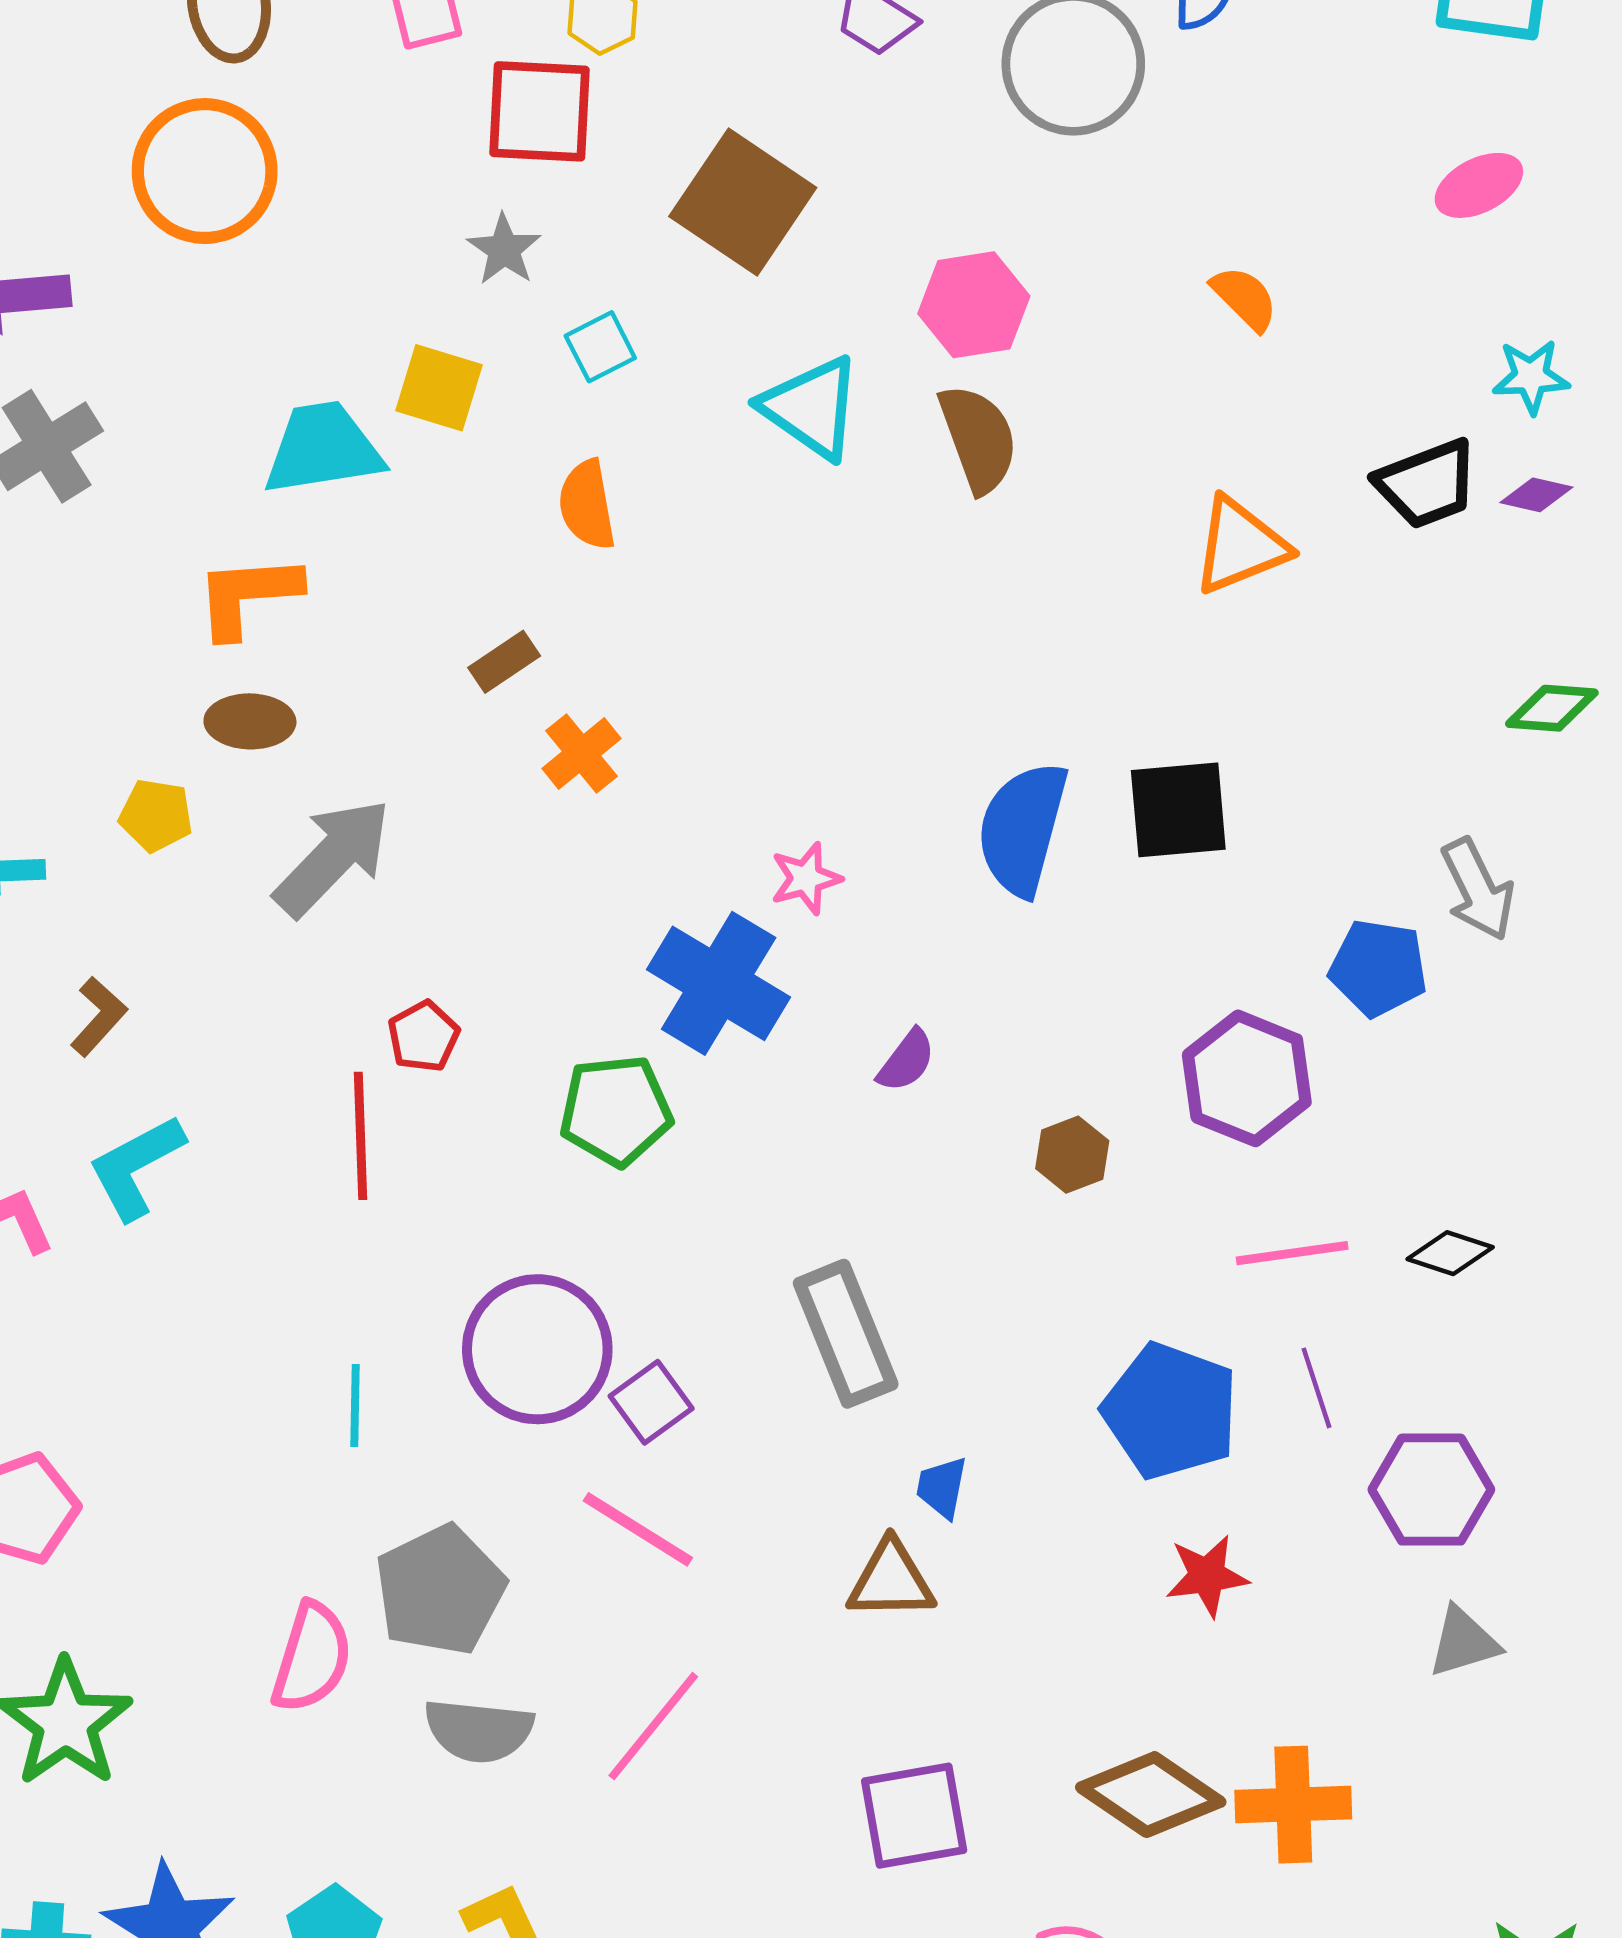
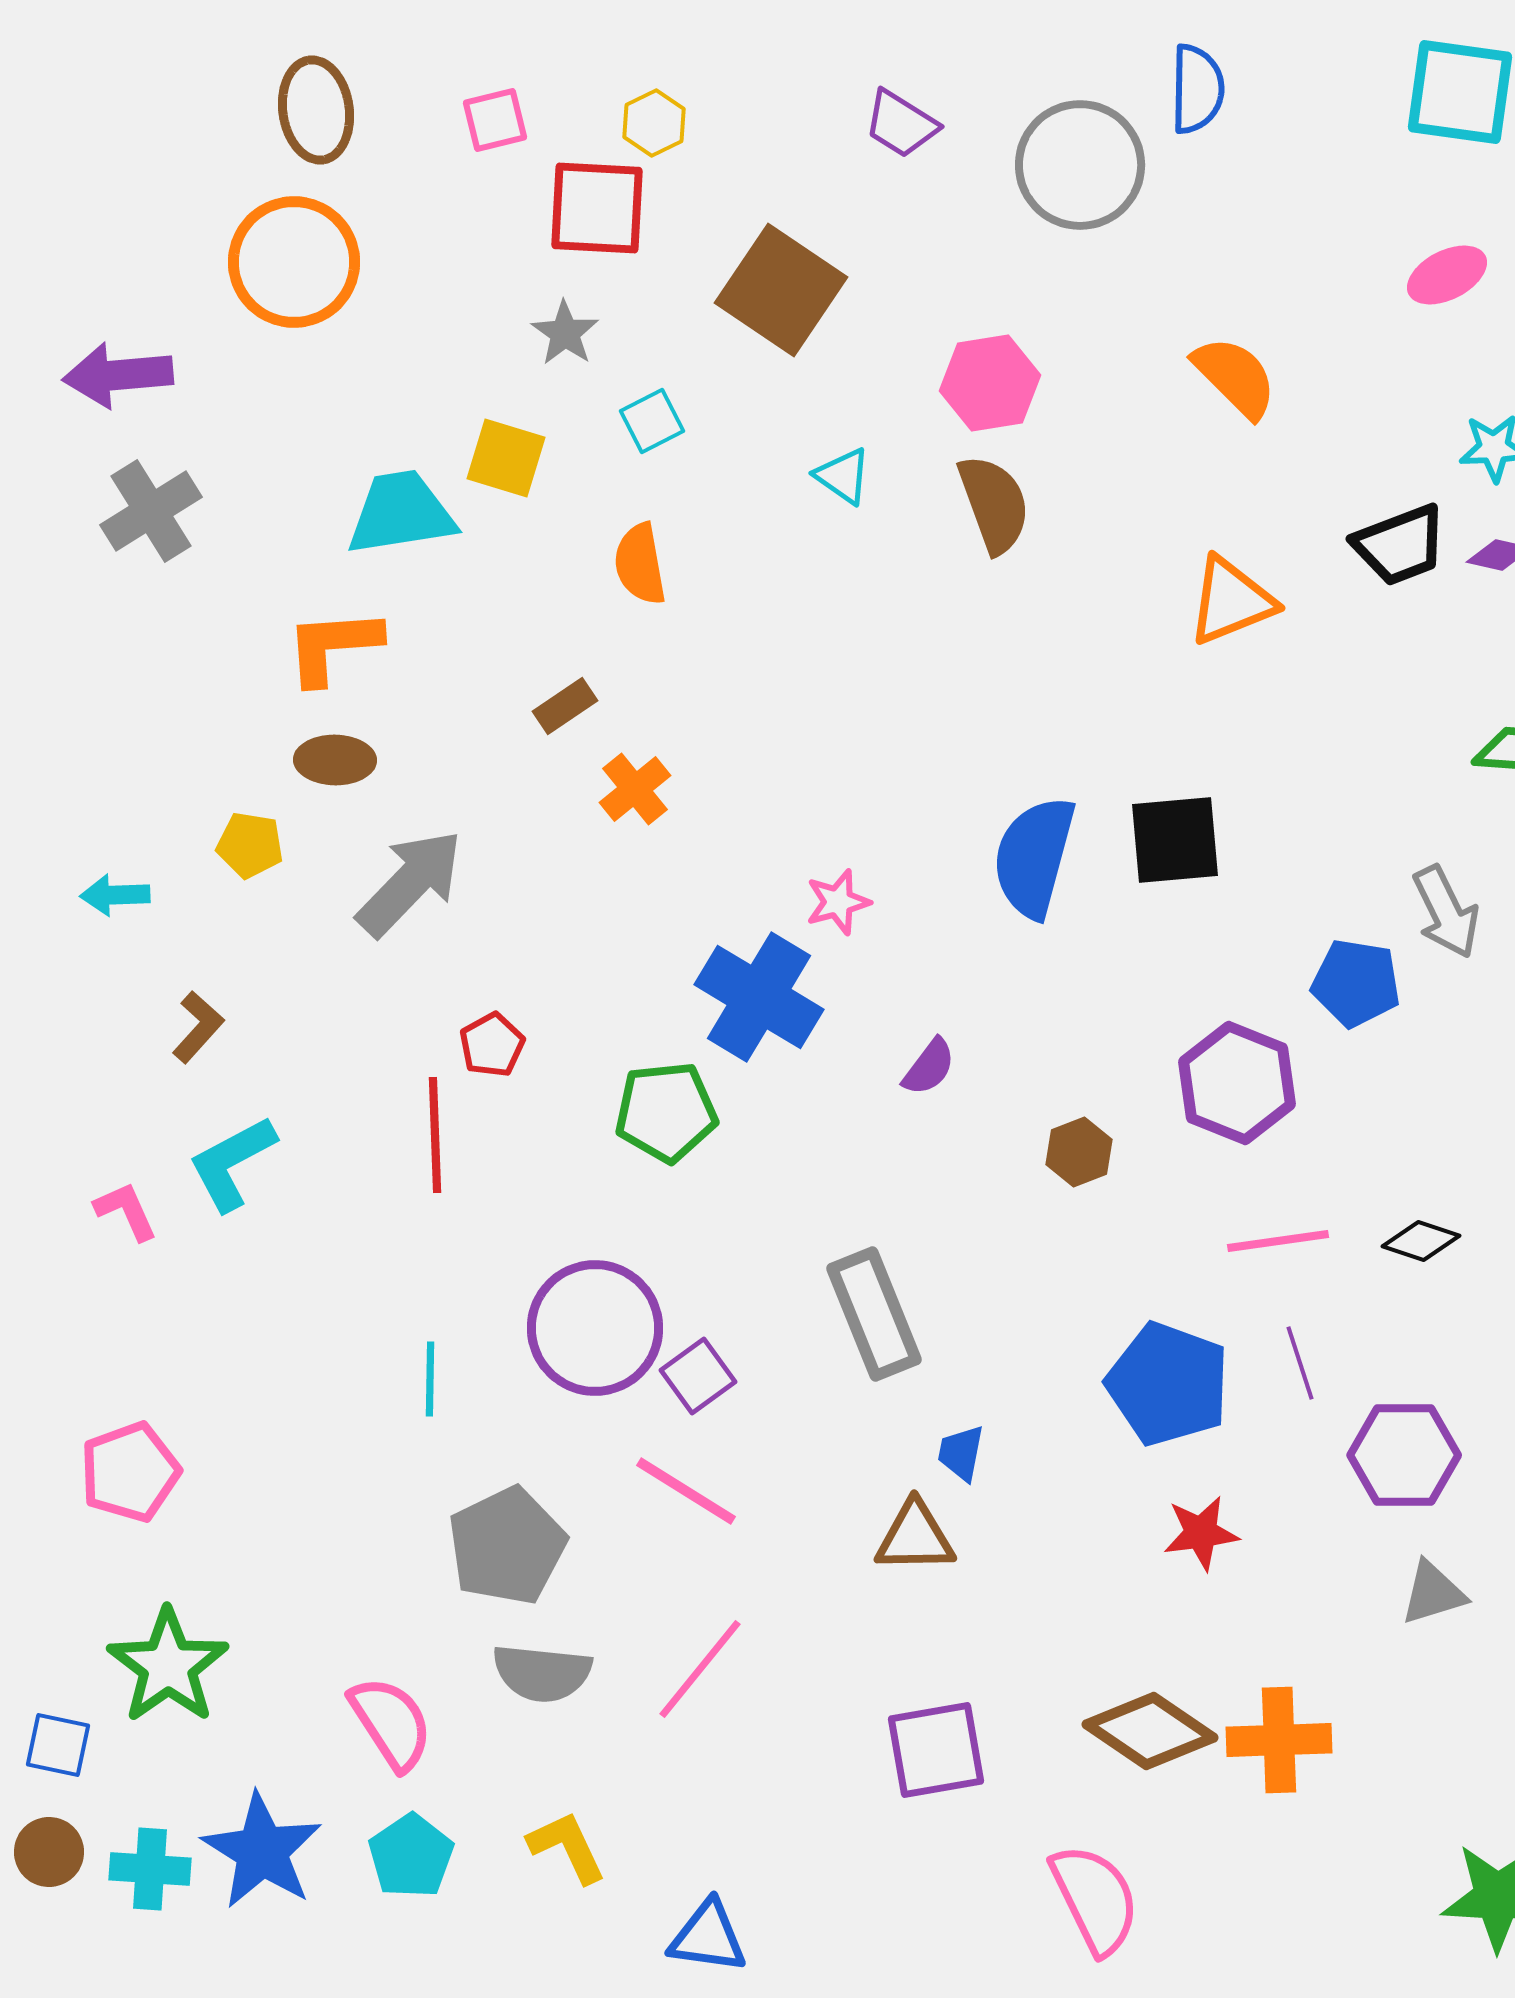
orange semicircle: (1245, 298) -> (1235, 377), size x1.4
cyan triangle: (811, 408) -> (843, 476), size x0.6
pink semicircle: (312, 1658) -> (391, 1723), moved, turned -50

